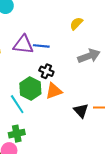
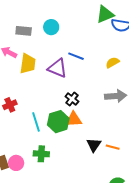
blue line: (41, 46) -> (76, 56), moved
green hexagon: (30, 88) -> (58, 122), moved
green cross: (17, 134) -> (41, 154), moved

